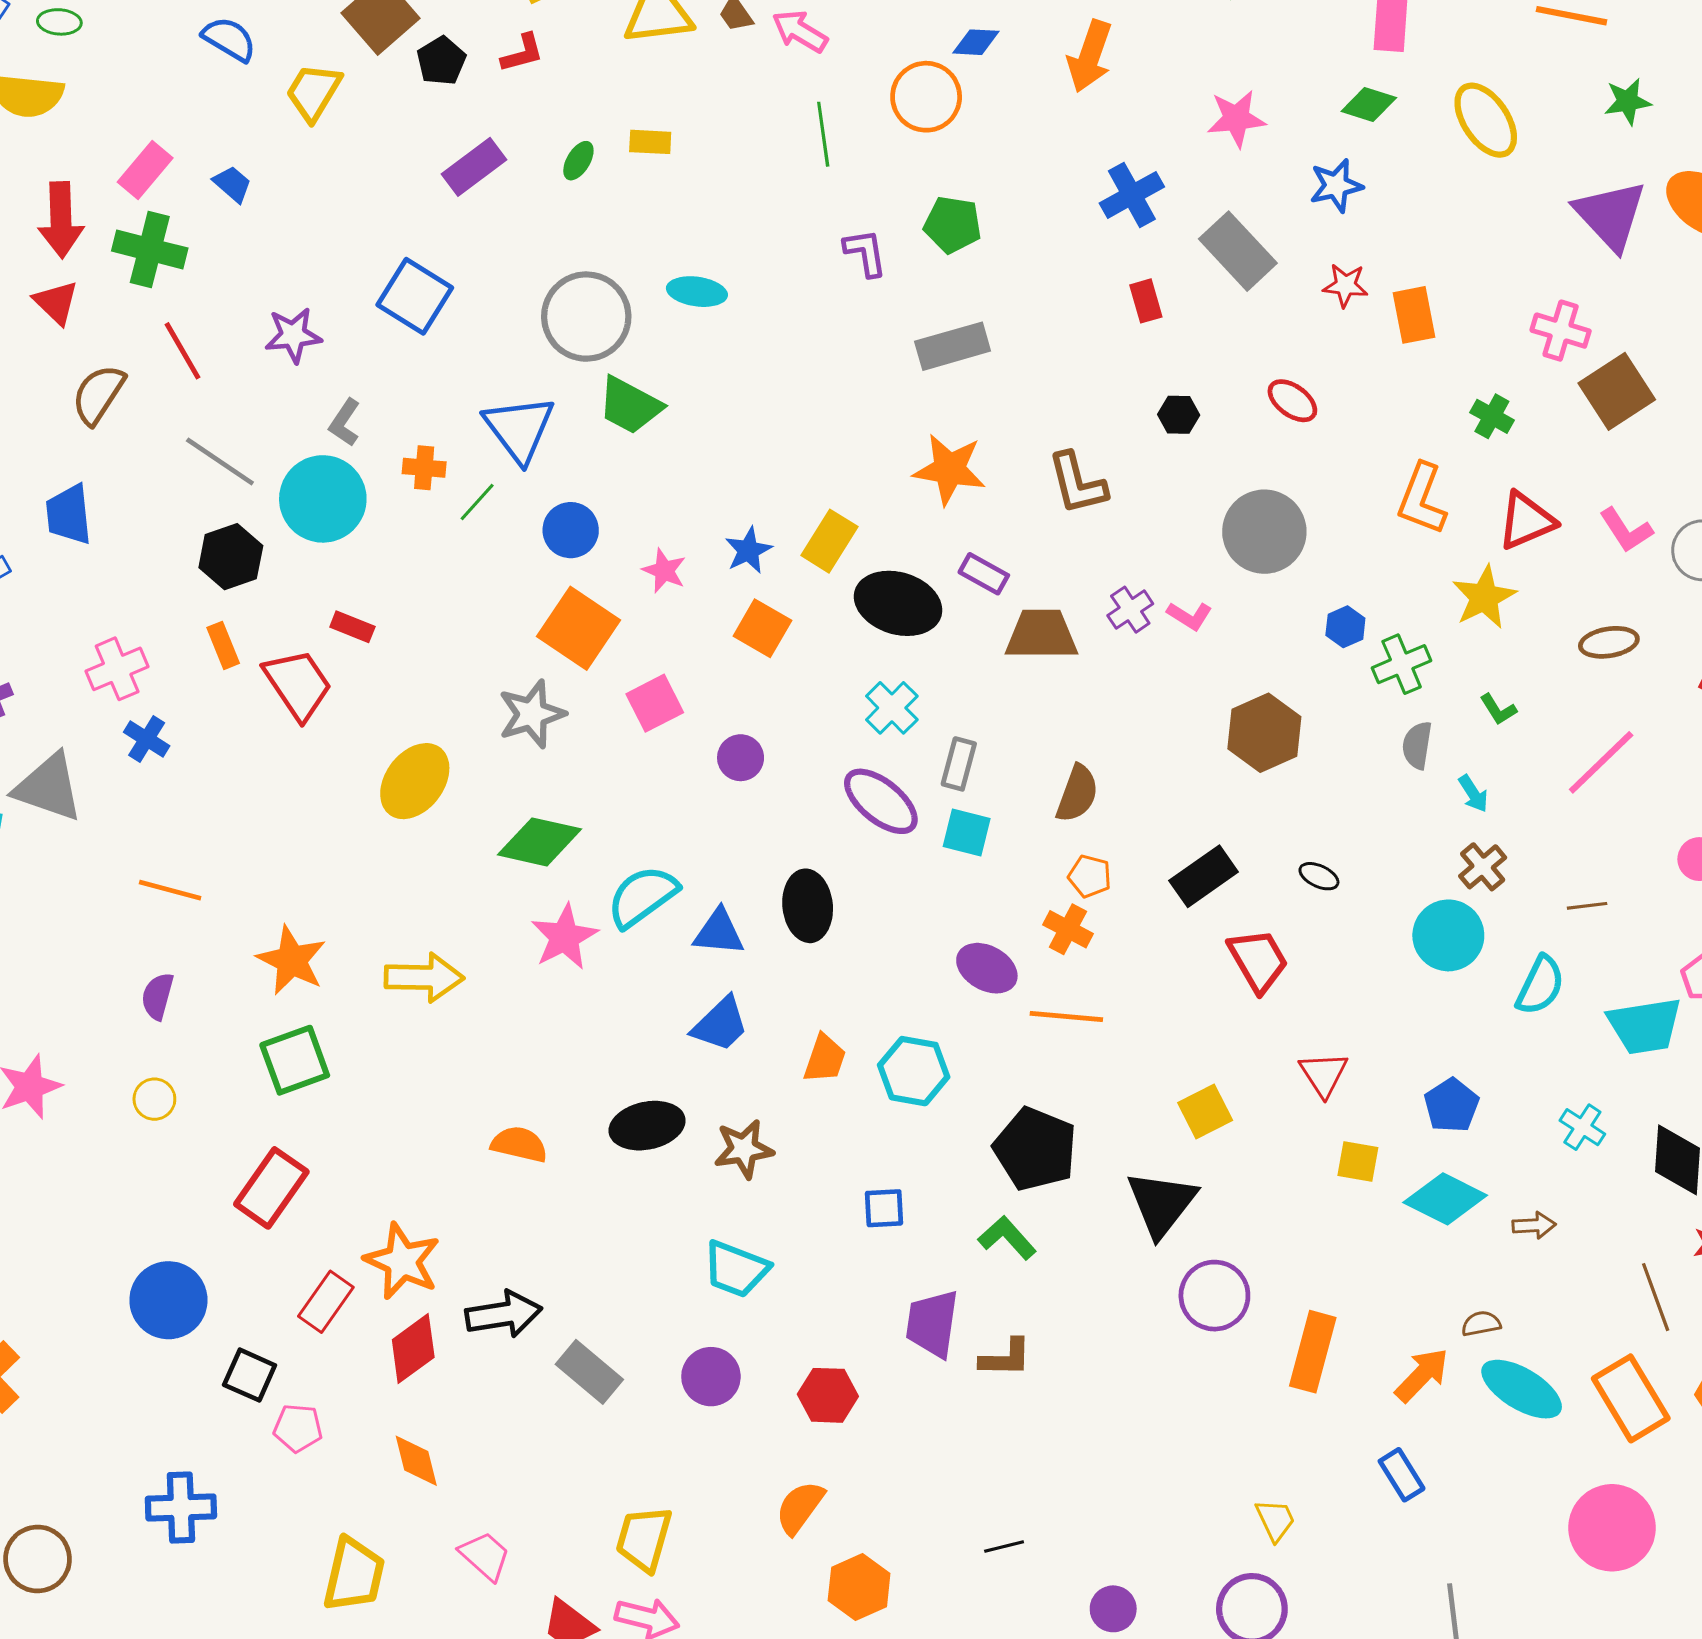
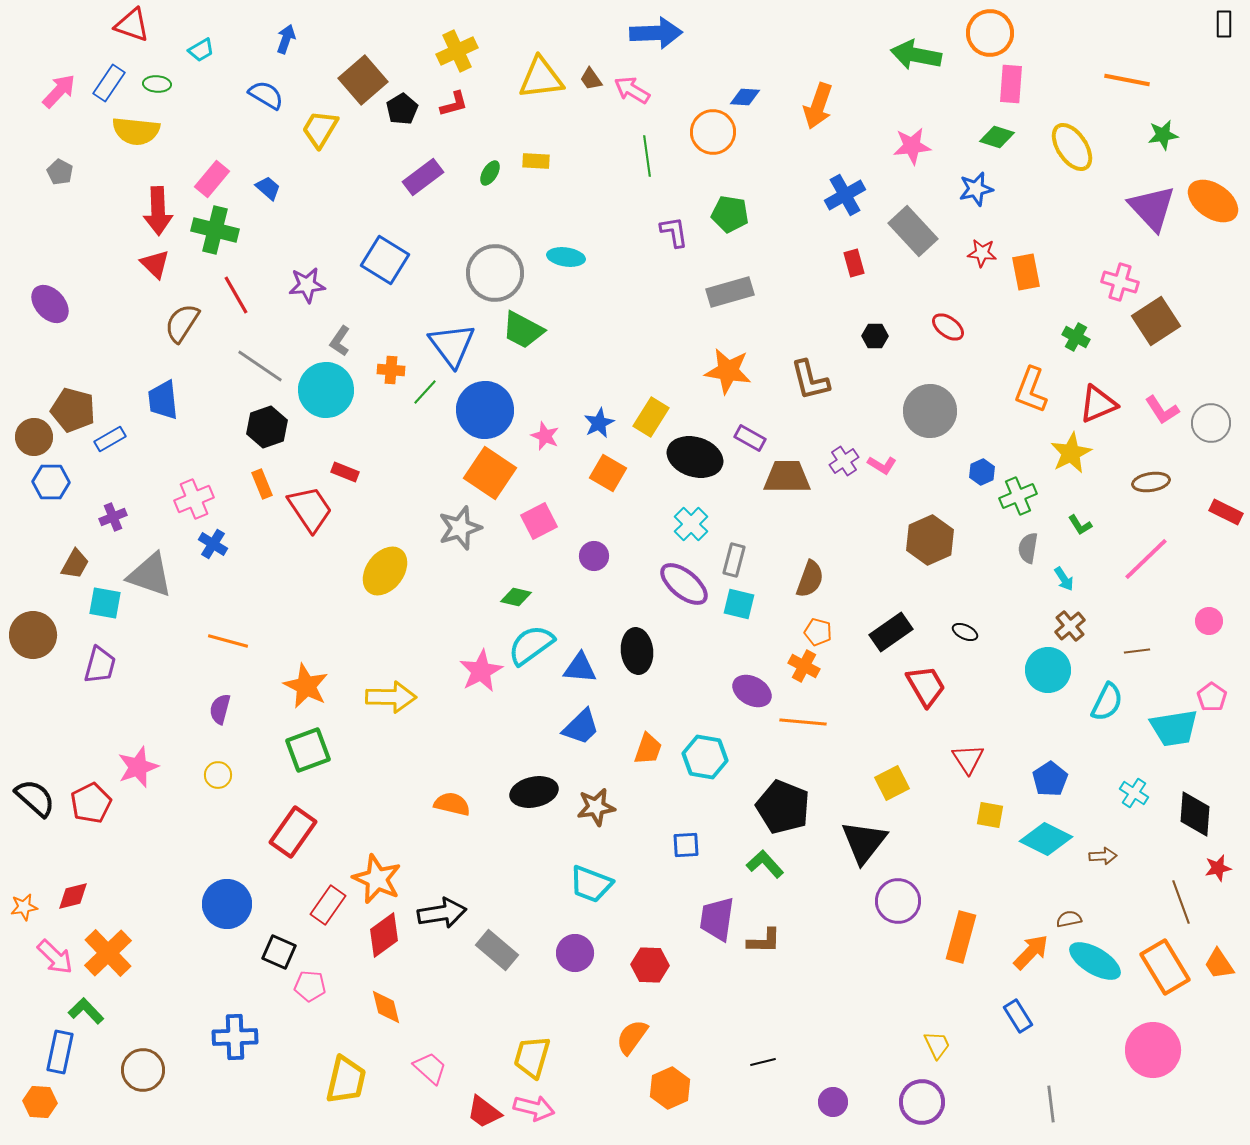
blue circle: (571, 530) -> (485, 410), size x1.6
green diamond: (539, 842) -> (516, 597), moved, size x0.6

